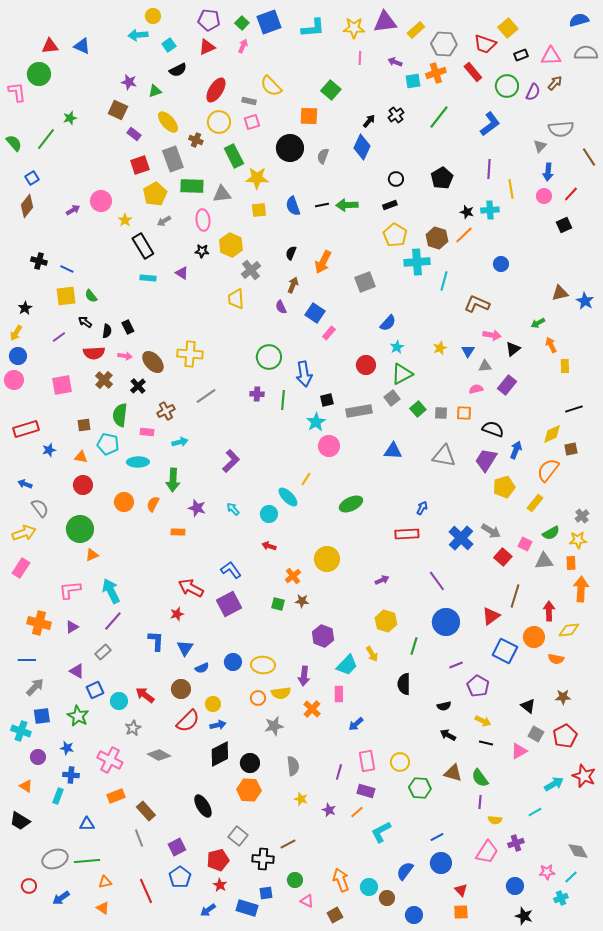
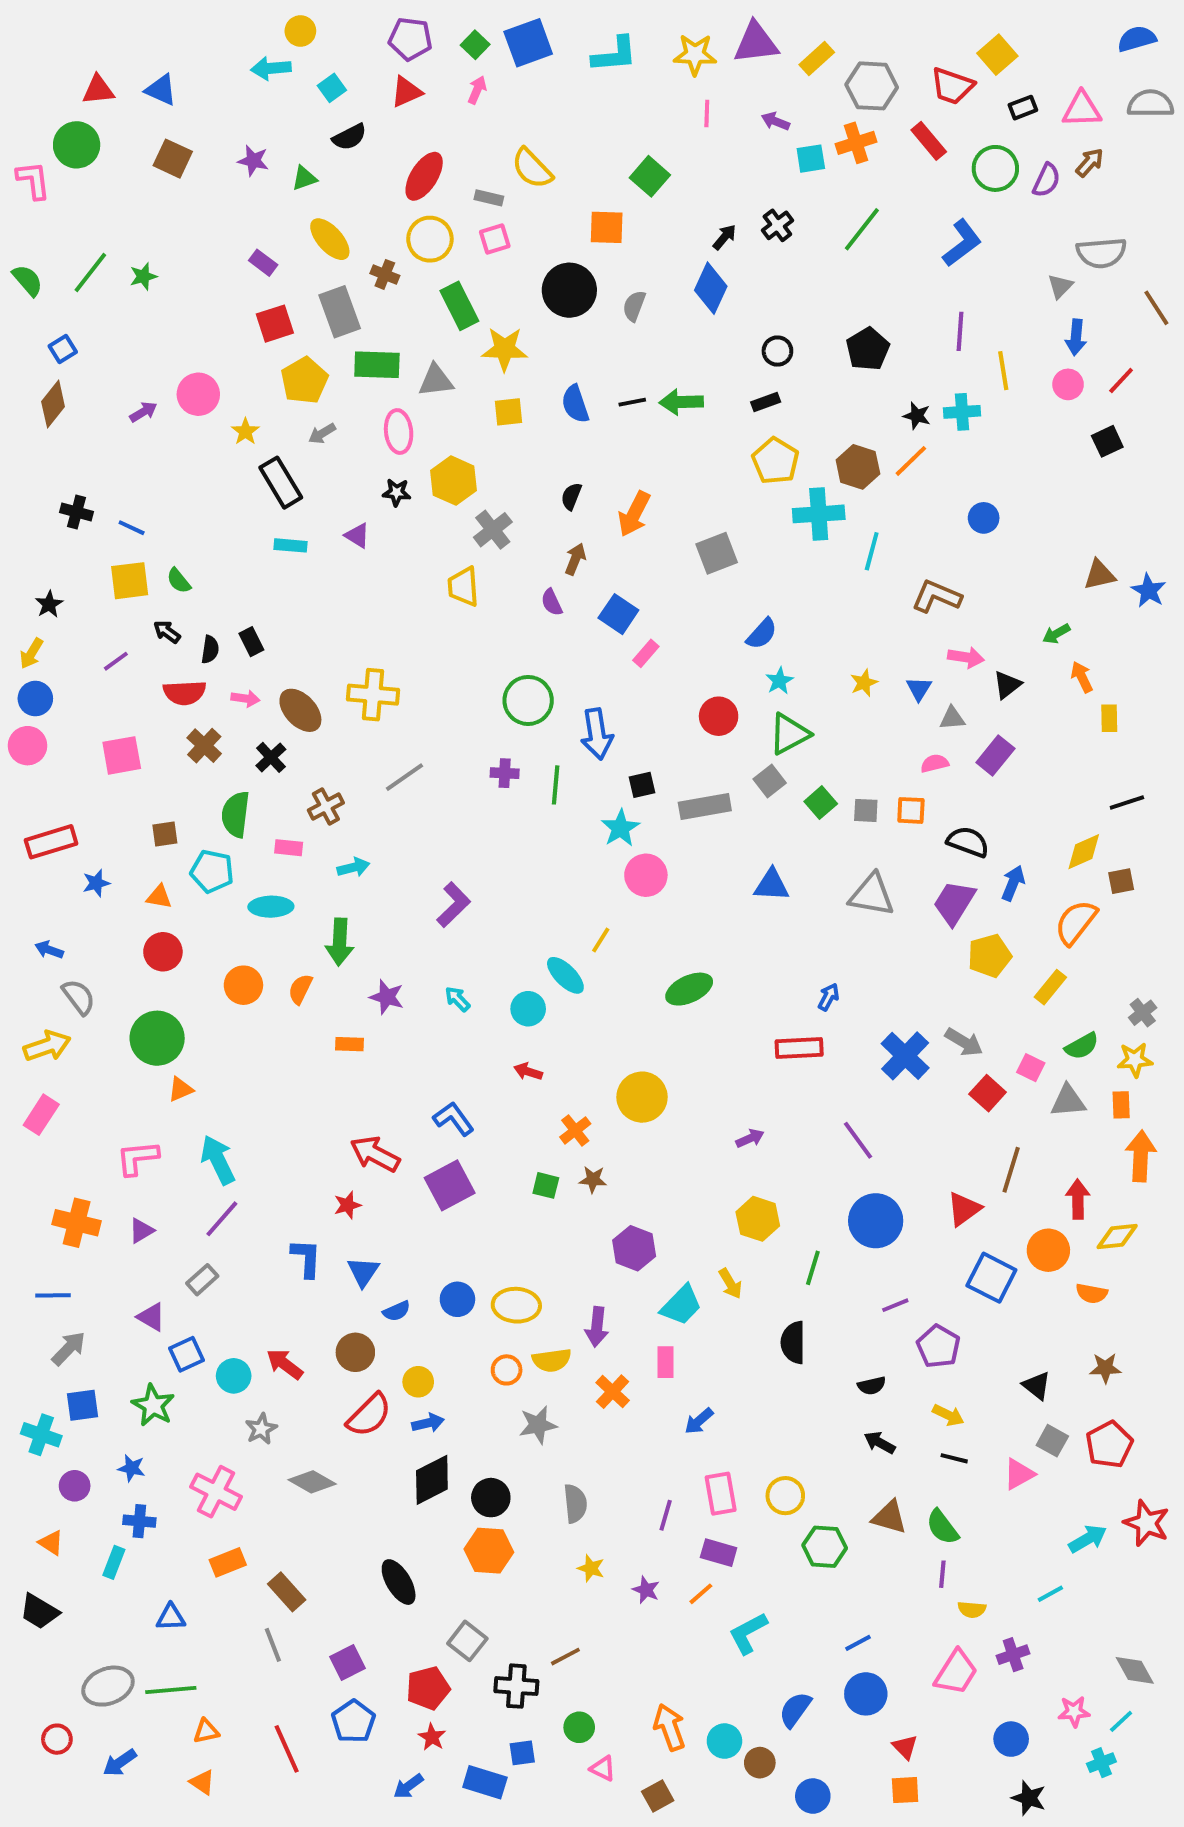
brown square: (118, 110) -> (173, 159), moved
green star: (70, 118) -> (143, 276), moved

